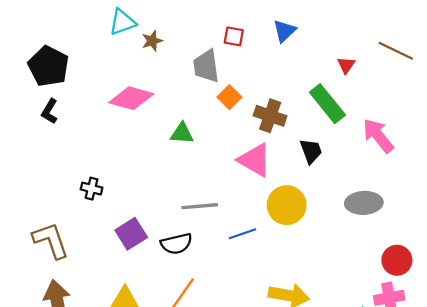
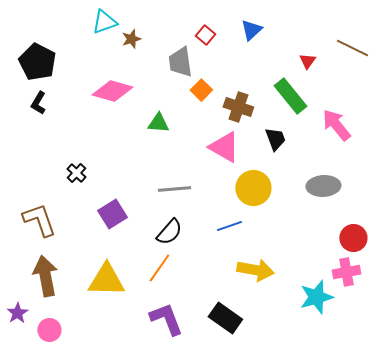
red square: (234, 36) -> (205, 35), turned 30
black cross: (92, 189) -> (76, 173), turned 30
blue line: (243, 234) -> (229, 226), moved
black semicircle: (176, 244) -> (169, 232), moved, turned -36

